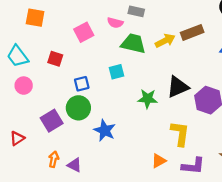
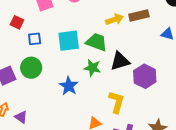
green trapezoid: (133, 43) -> (97, 42), moved
cyan square: (116, 72) -> (69, 41), size x1.6
blue square: (82, 84) -> (35, 39), moved
blue star: (105, 130) -> (69, 86), moved

